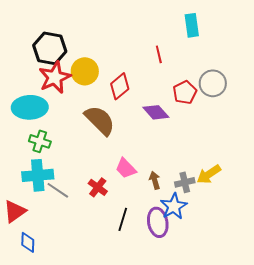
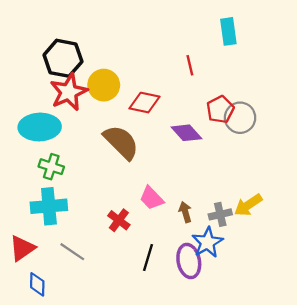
gray circle: (213, 83) -> (240, 118), moved
red diamond: (120, 86) -> (145, 103), turned 52
gray line: (58, 190) -> (72, 252), moved

